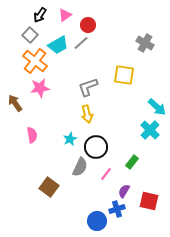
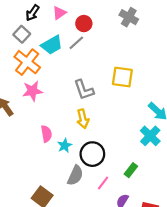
gray cross: (145, 43) -> (129, 17), moved
gray L-shape: (88, 87) -> (84, 90), turned -90
pink semicircle: (32, 135) -> (46, 134), moved

